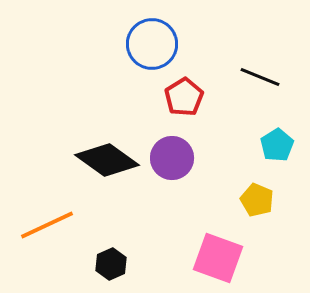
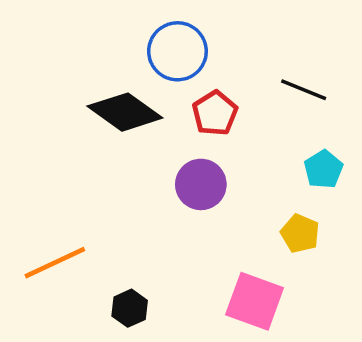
black diamond: (107, 160) -> (125, 112), moved

